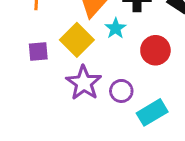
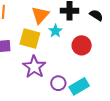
yellow square: (77, 40) -> (30, 38), turned -30
purple circle: (121, 91) -> (58, 83), moved

